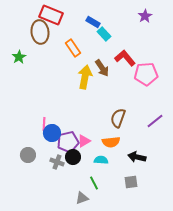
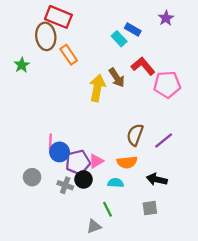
blue rectangle: (93, 22) -> (133, 30), moved
orange rectangle: (73, 48) -> (69, 55), moved
purple line: (155, 121) -> (164, 141), moved

